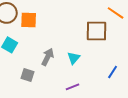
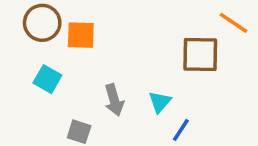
gray arrow: (48, 57) -> (114, 100), turned 138
blue line: (113, 72) -> (181, 130), moved

